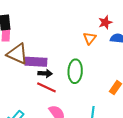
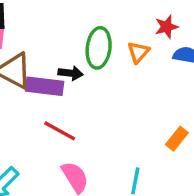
green ellipse: (75, 71) -> (99, 48), moved
black arrow: (45, 73) -> (71, 73), moved

